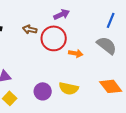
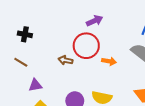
brown arrow: (30, 29) -> (65, 60), moved

